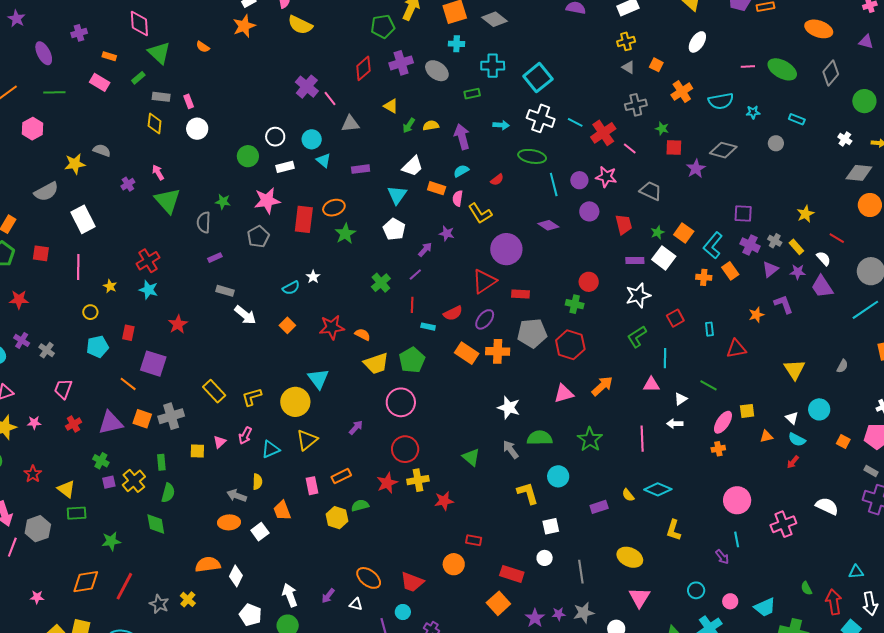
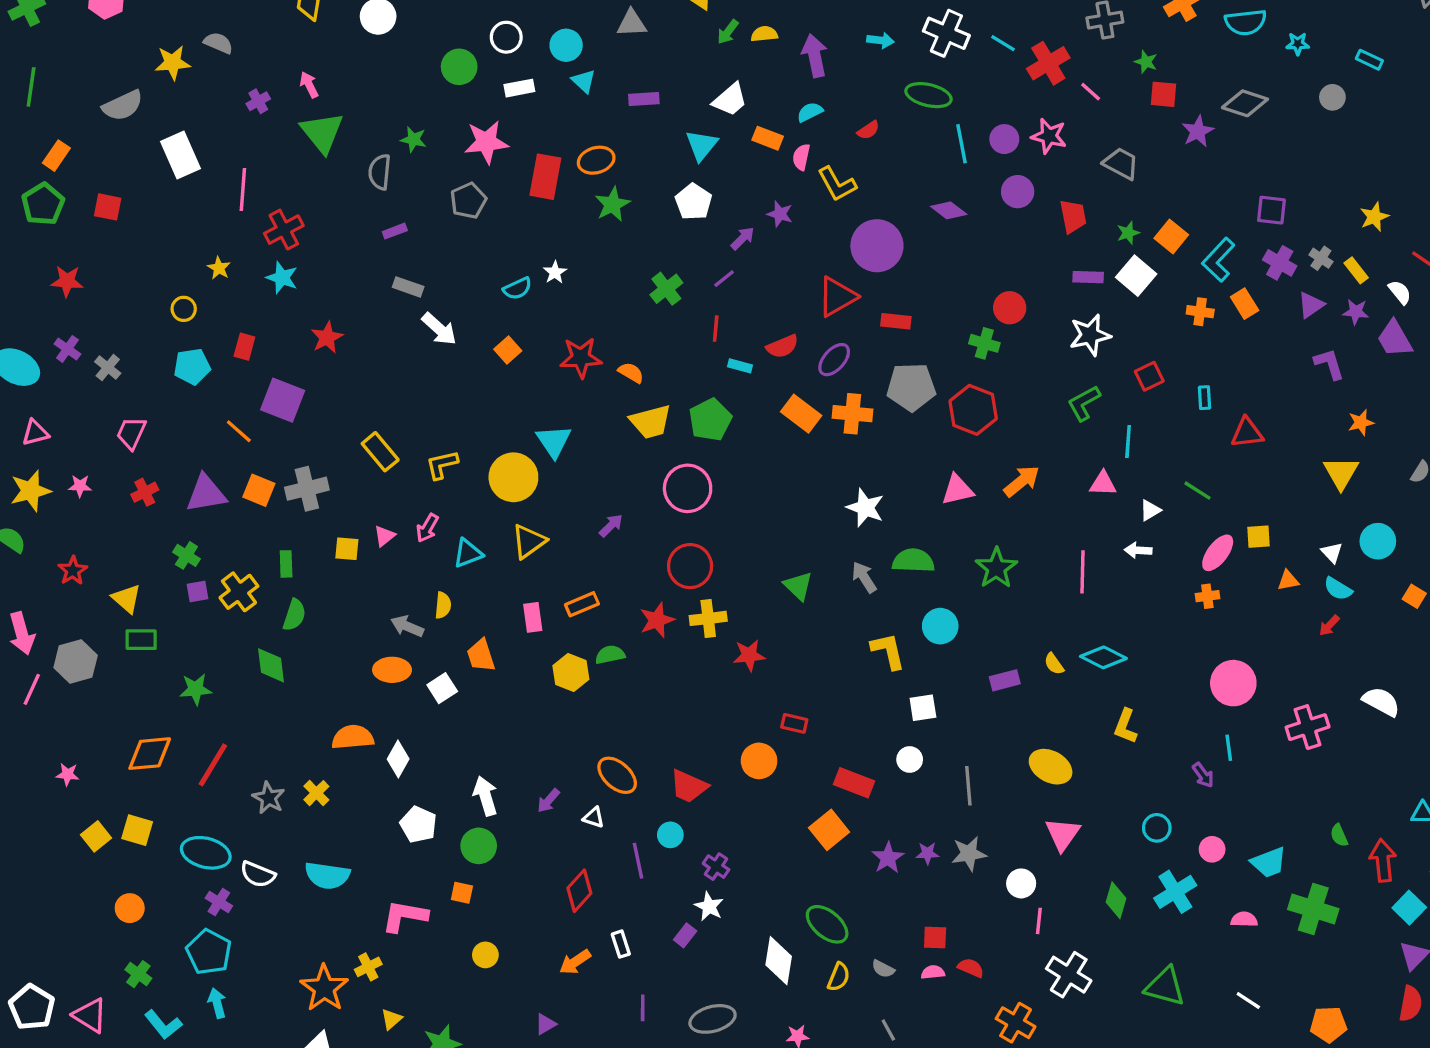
pink line: (78, 267) -> (243, 189), moved
orange star: (756, 315) -> (1361, 423), moved

